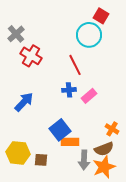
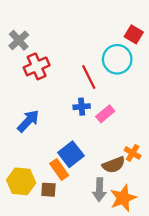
red square: (101, 16) -> (134, 34), moved
cyan circle: (89, 35) -> (117, 59), moved
red cross: (31, 56) -> (37, 66), turned 35
orange rectangle: (70, 142) -> (59, 170), moved, turned 54
brown semicircle: (104, 149) -> (114, 165), moved

